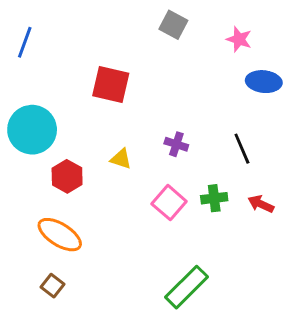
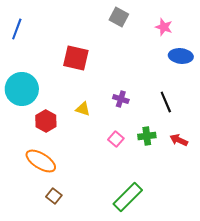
pink square: (169, 203) -> (116, 139), size x0.7
brown square: (52, 286) -> (54, 196), moved

